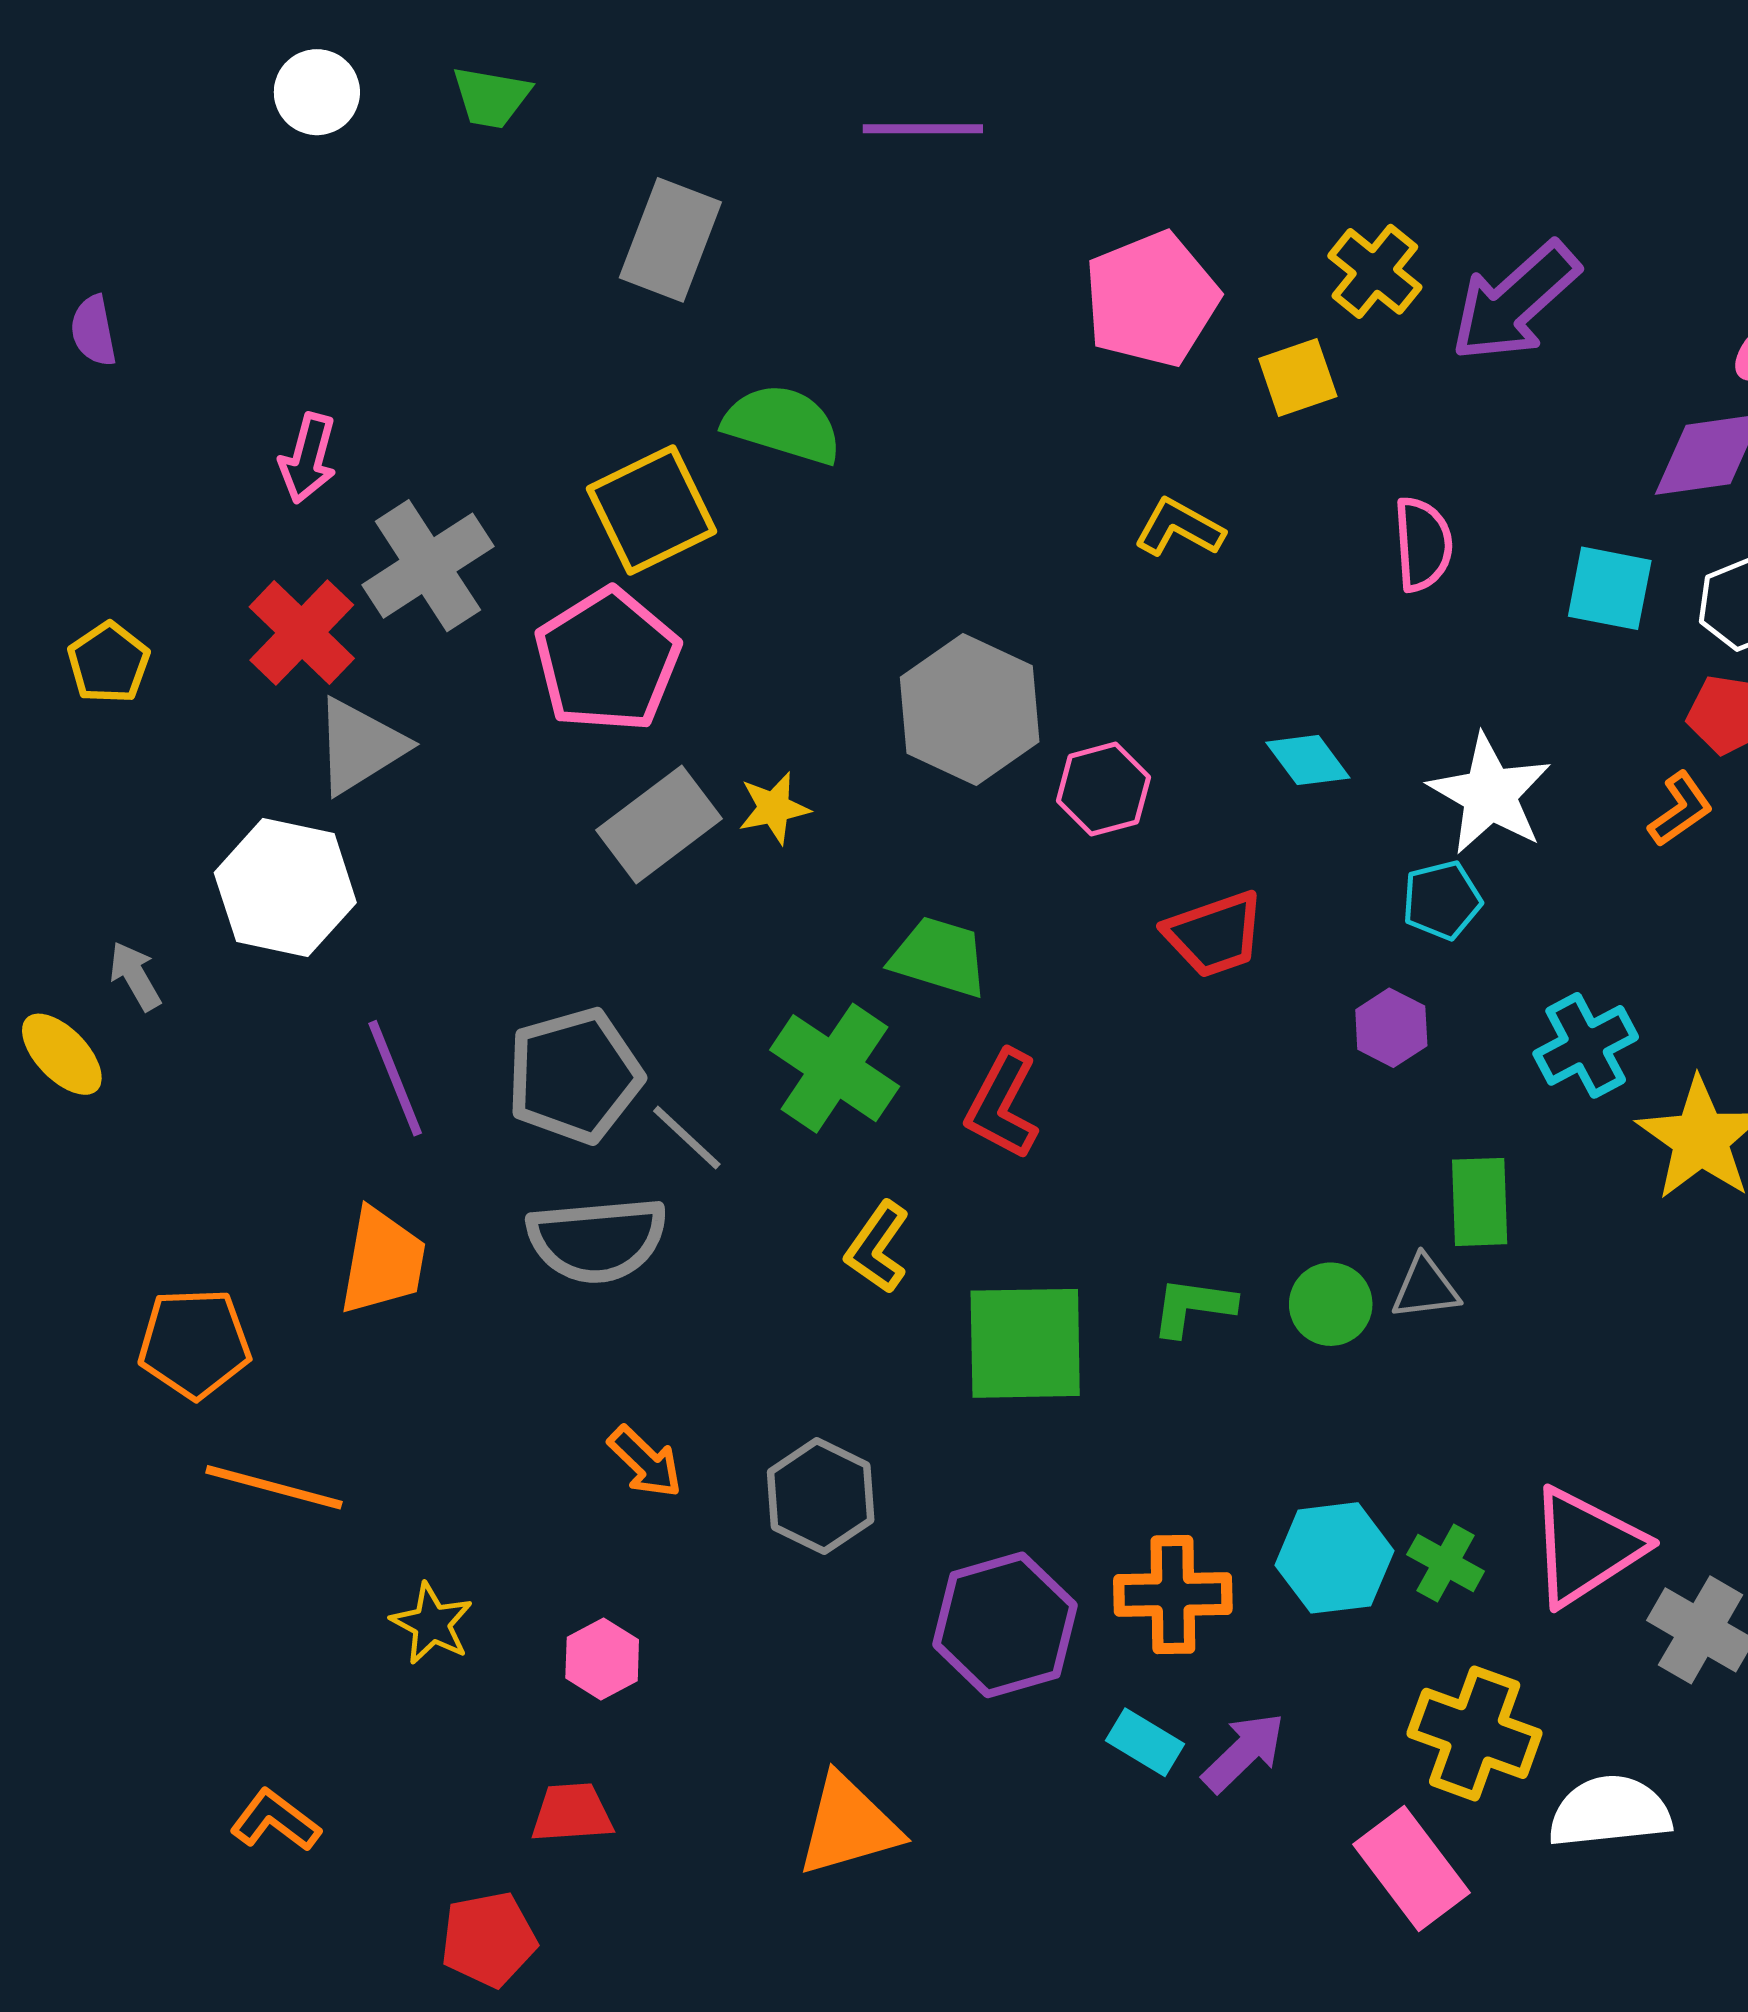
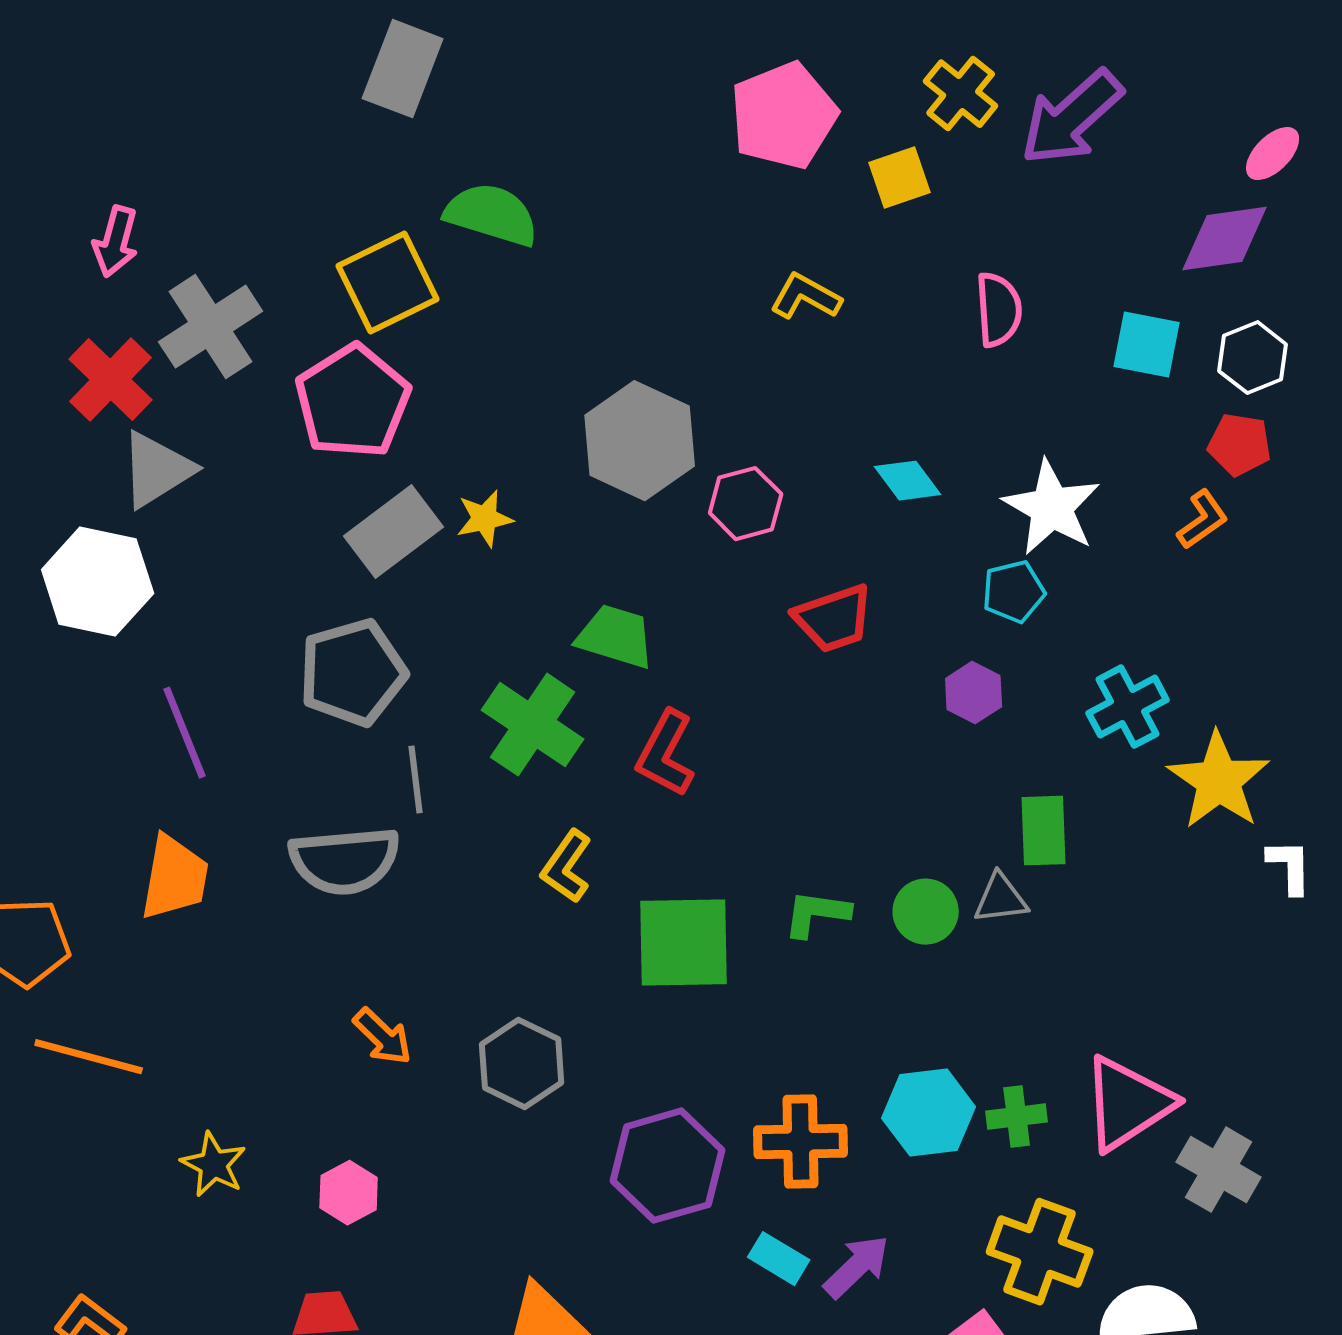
gray pentagon: (574, 1076) -> (353, 673), moved
gray line: (687, 1138) -> (416, 780), turned 40
green cross: (1446, 1563) -> (1017, 1117), turned -36

